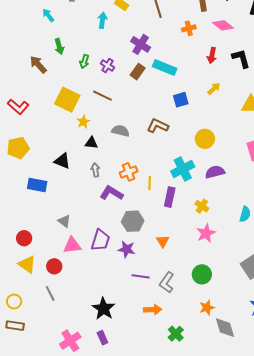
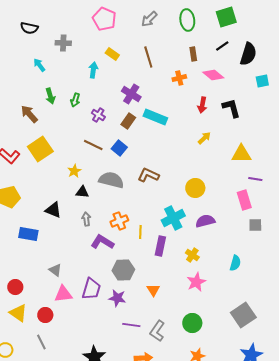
green arrow: (84, 61) -> (75, 100), moved
yellow square: (67, 100) -> (40, 149), moved, turned 30
blue square: (181, 100) -> (119, 148), moved, turned -35
gray semicircle: (121, 131) -> (111, 180), size x1.4

